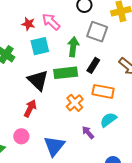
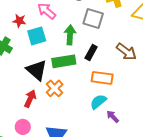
red star: (28, 24) -> (19, 21), moved
orange cross: (75, 103) -> (55, 88), moved
cyan semicircle: (108, 120) -> (98, 102), moved
purple arrow: (88, 132) -> (113, 116), moved

